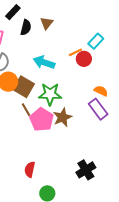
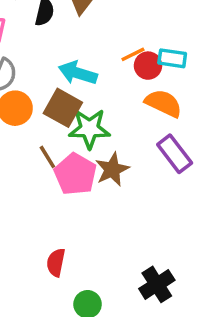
cyan rectangle: (96, 41) -> (172, 58), moved, turned 56
brown square: (24, 87) -> (63, 108), moved
orange semicircle: (101, 91) -> (163, 103), moved, size x1.5
black cross: (86, 170) -> (157, 284), moved

